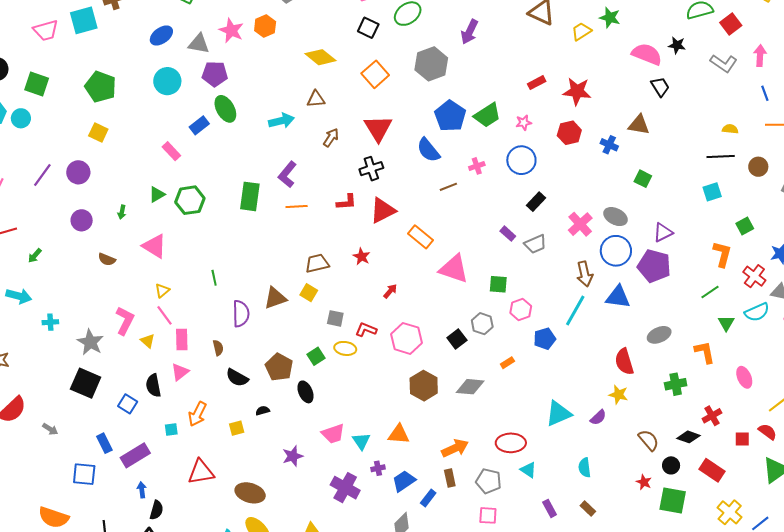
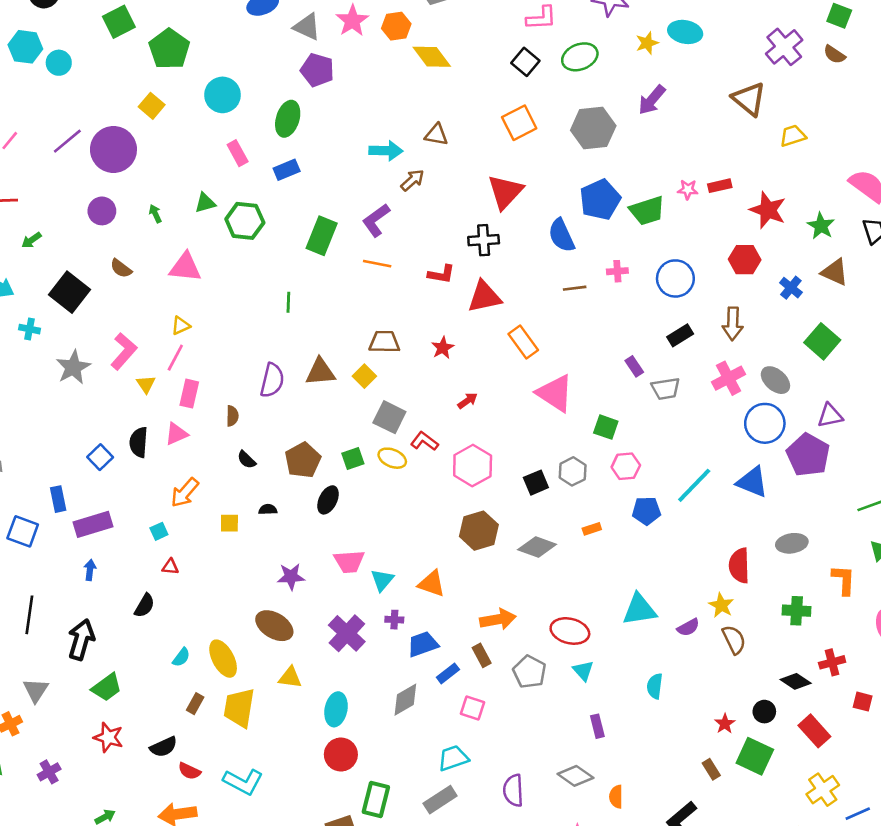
green star: (610, 18) -> (821, 226), moved
yellow diamond: (321, 57) -> (432, 57), moved
cyan circle: (167, 81) -> (222, 95), moved
green square: (37, 84) -> (119, 22), moved, turned 30
green ellipse: (225, 109) -> (288, 119), moved, turned 32
pink star: (524, 123) -> (688, 190), moved
blue rectangle: (199, 125) -> (287, 170), moved
brown arrow: (331, 138) -> (412, 180), moved
purple circle: (78, 172) -> (113, 149), size x1.5
green square: (643, 179) -> (822, 341), size x1.5
green arrow: (122, 212) -> (155, 214), turned 128
pink triangle: (154, 246) -> (185, 267), turned -40
brown arrow: (585, 274) -> (733, 324), moved
green line: (214, 278) -> (288, 302), moved
pink line: (164, 315) -> (175, 358), turned 50
gray square: (335, 318) -> (389, 417), size x1.4
black semicircle: (237, 378) -> (247, 460), size x0.7
black square: (86, 383) -> (69, 292), moved
black ellipse: (306, 392) -> (328, 500), turned 35
cyan square: (171, 430) -> (159, 531), moved, turned -32
brown semicircle: (649, 440) -> (734, 640), moved
red triangle: (201, 472) -> (170, 567), size x0.5
brown rectangle: (450, 478) -> (482, 655), turned -30
brown ellipse: (250, 493) -> (274, 626), moved
brown rectangle: (588, 509) -> (711, 769), moved
black semicircle: (156, 510) -> (144, 606), moved
pink square: (488, 515) -> (472, 708), moved

